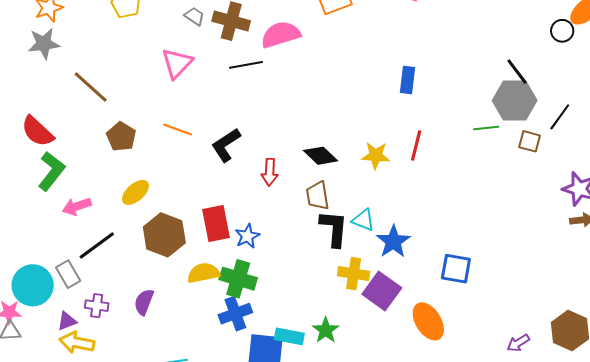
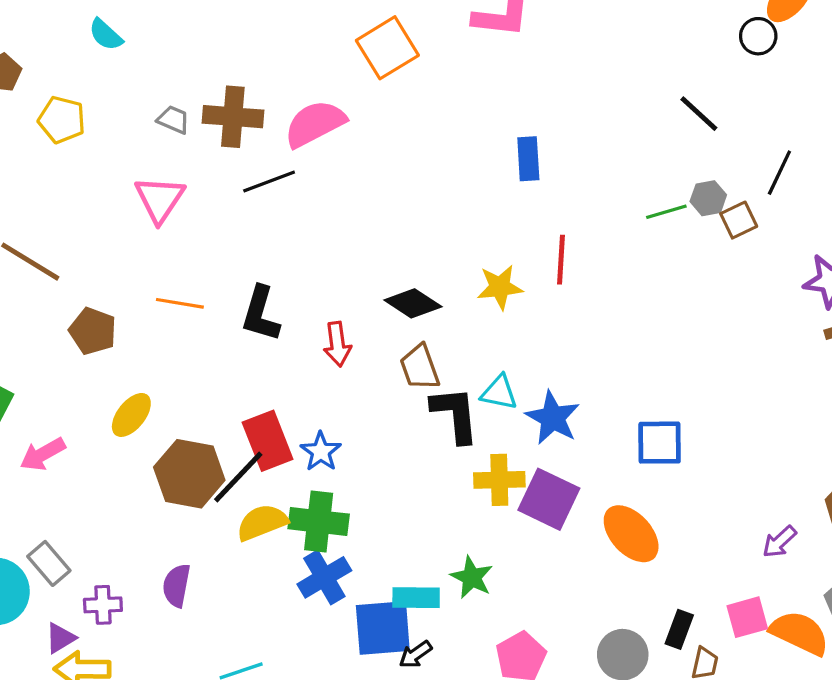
gray hexagon: (515, 100) -> (708, 198), moved, size x0.5
brown square: (530, 141) -> (739, 220), turned -30
black L-shape: (226, 145) -> (261, 314), turned -30
black line: (97, 246) -> (238, 477), moved

